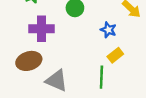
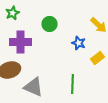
yellow rectangle: (115, 55) -> (98, 58), moved

